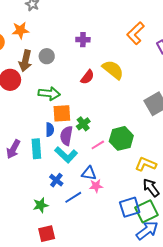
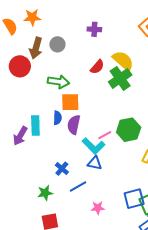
green cross: (83, 124) -> (120, 78), moved, size x1.6
cyan rectangle: (36, 149) -> (35, 125), moved
cyan L-shape: (66, 155) -> (94, 146), moved
pink star: (96, 186) -> (98, 208), moved

